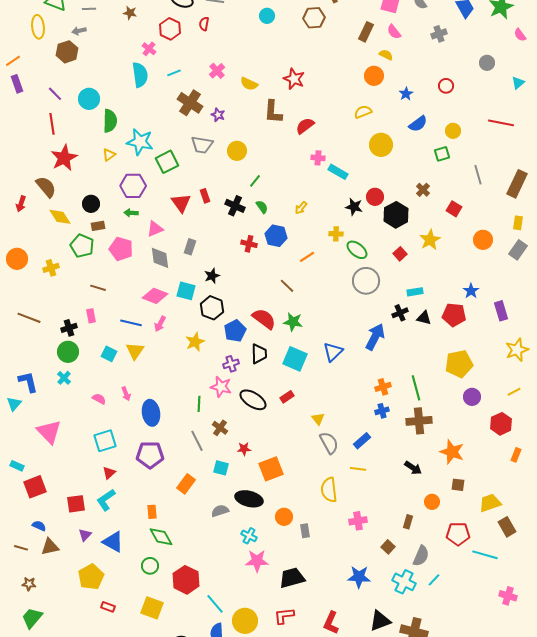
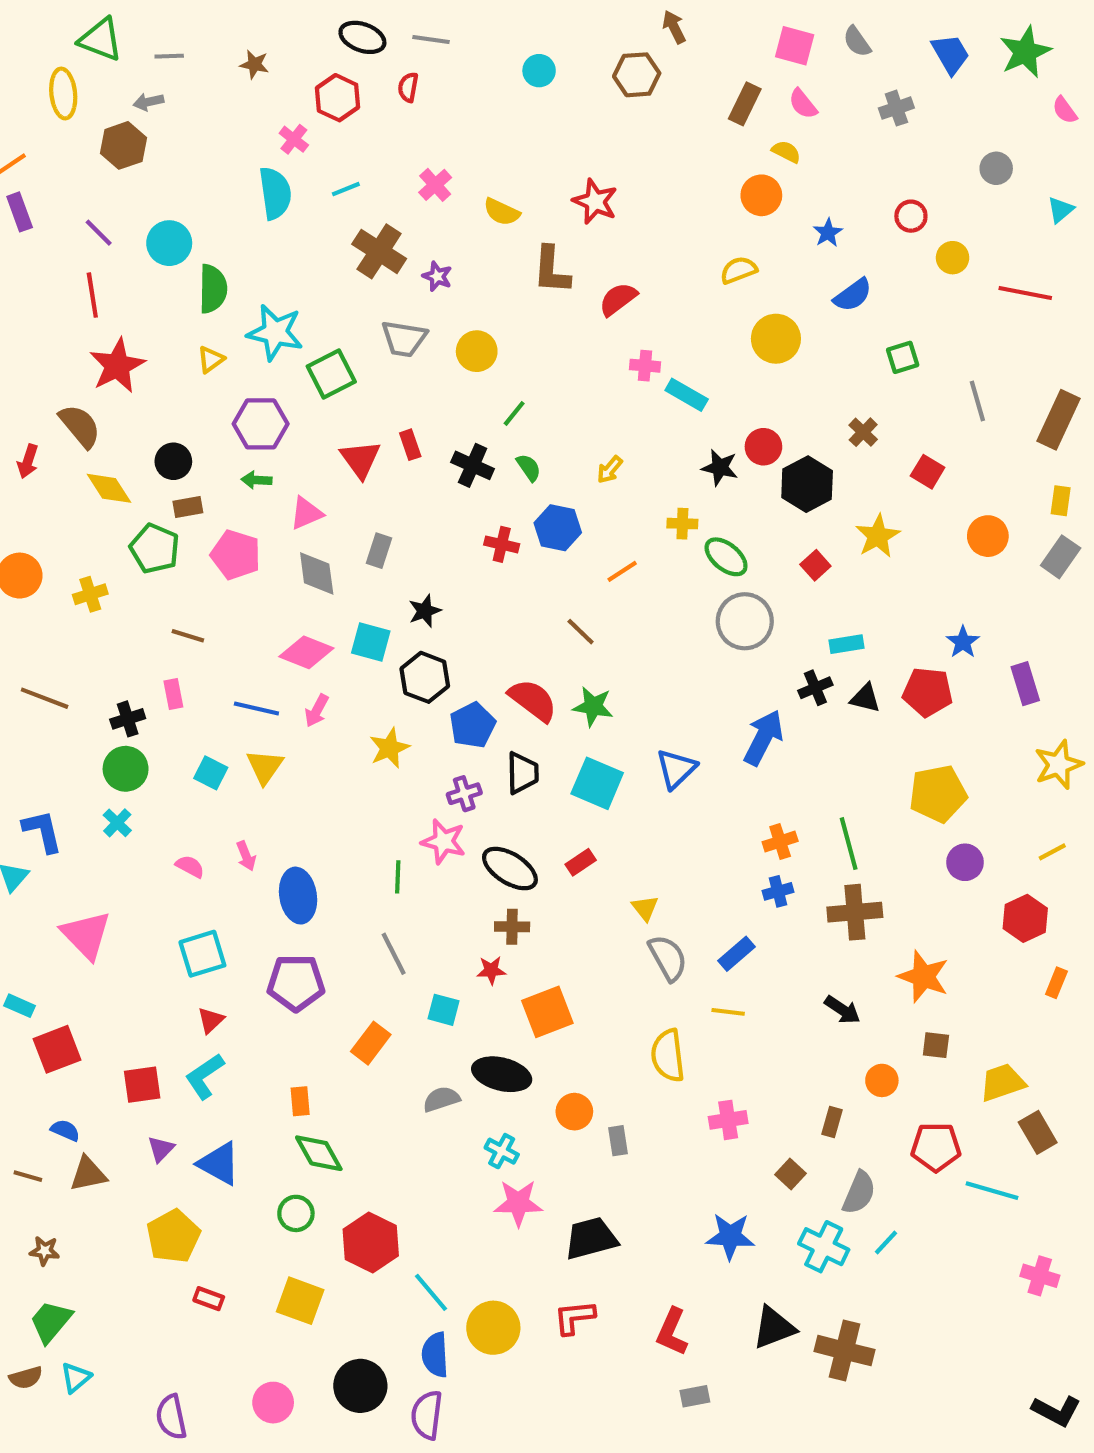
yellow circle: (453, 131) -> (953, 258), moved
brown cross: (220, 428) -> (512, 927), moved, turned -35

